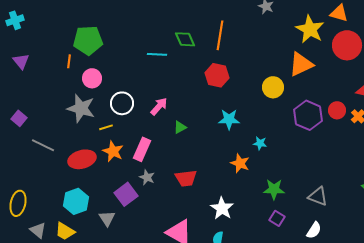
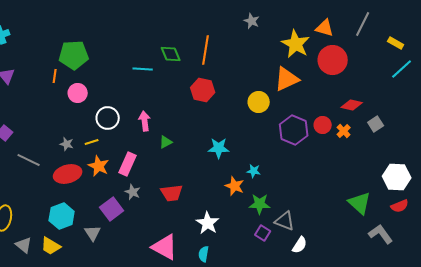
pink arrow: (159, 106) -> (145, 121), turned -48
gray star: (81, 108) -> (67, 144), moved, size x0.5
cyan star: (229, 119) -> (219, 148), moved
cyan star: (260, 143) -> (254, 171), moved
orange star: (240, 163) -> (235, 186), moved
gray triangle: (318, 196) -> (285, 221), moved

